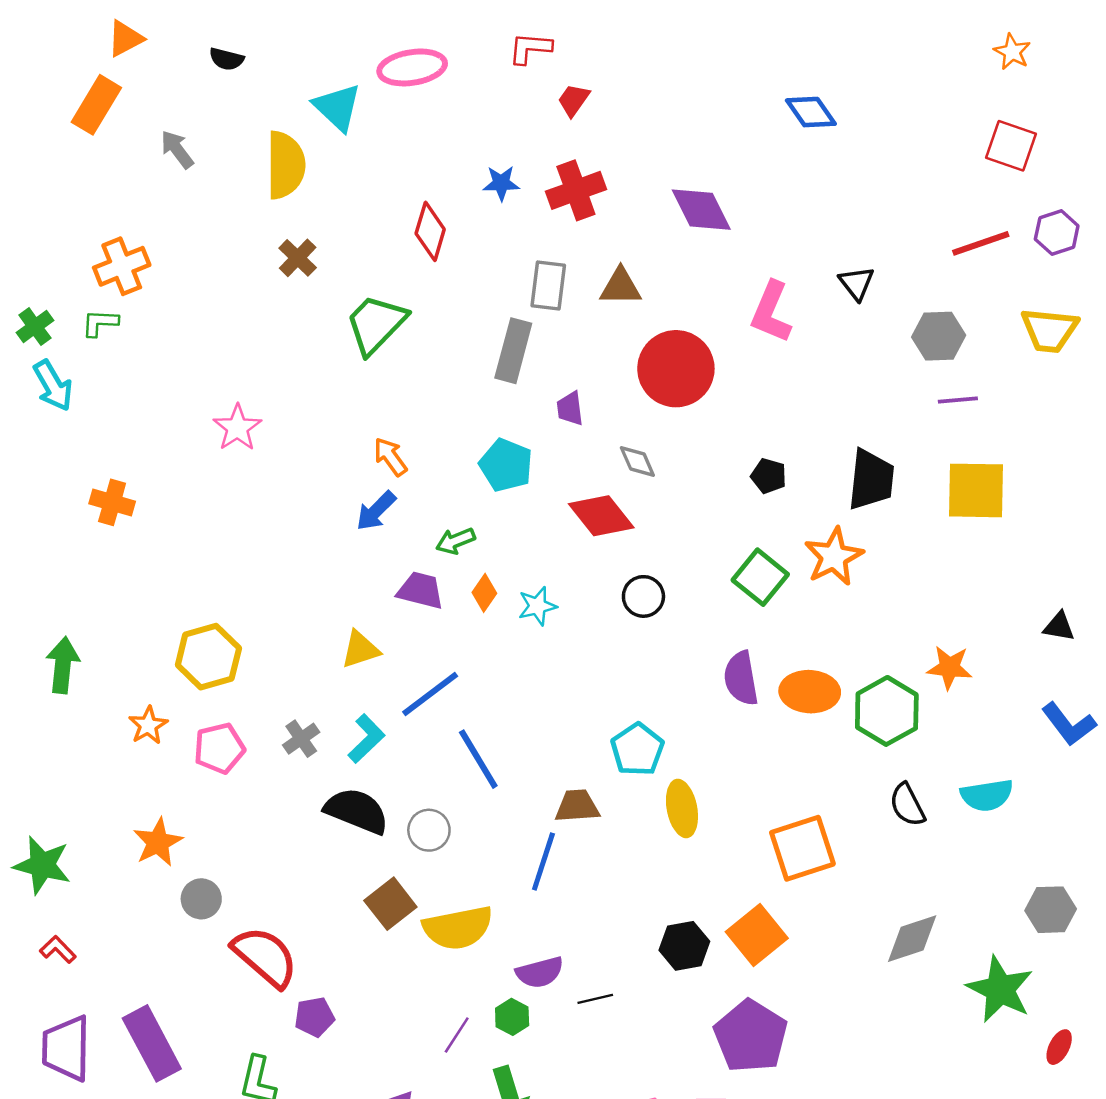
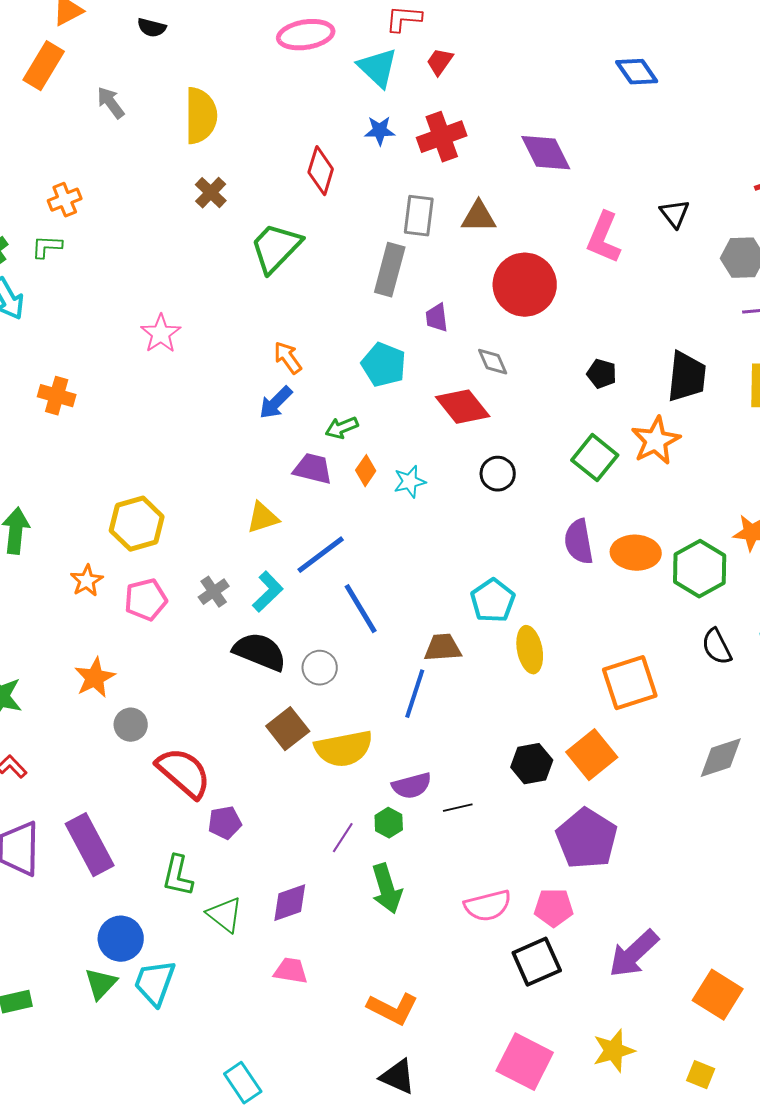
cyan triangle: (337, 107) -> (378, 68), moved
orange cross: (122, 266) -> (65, 200), size x0.7

